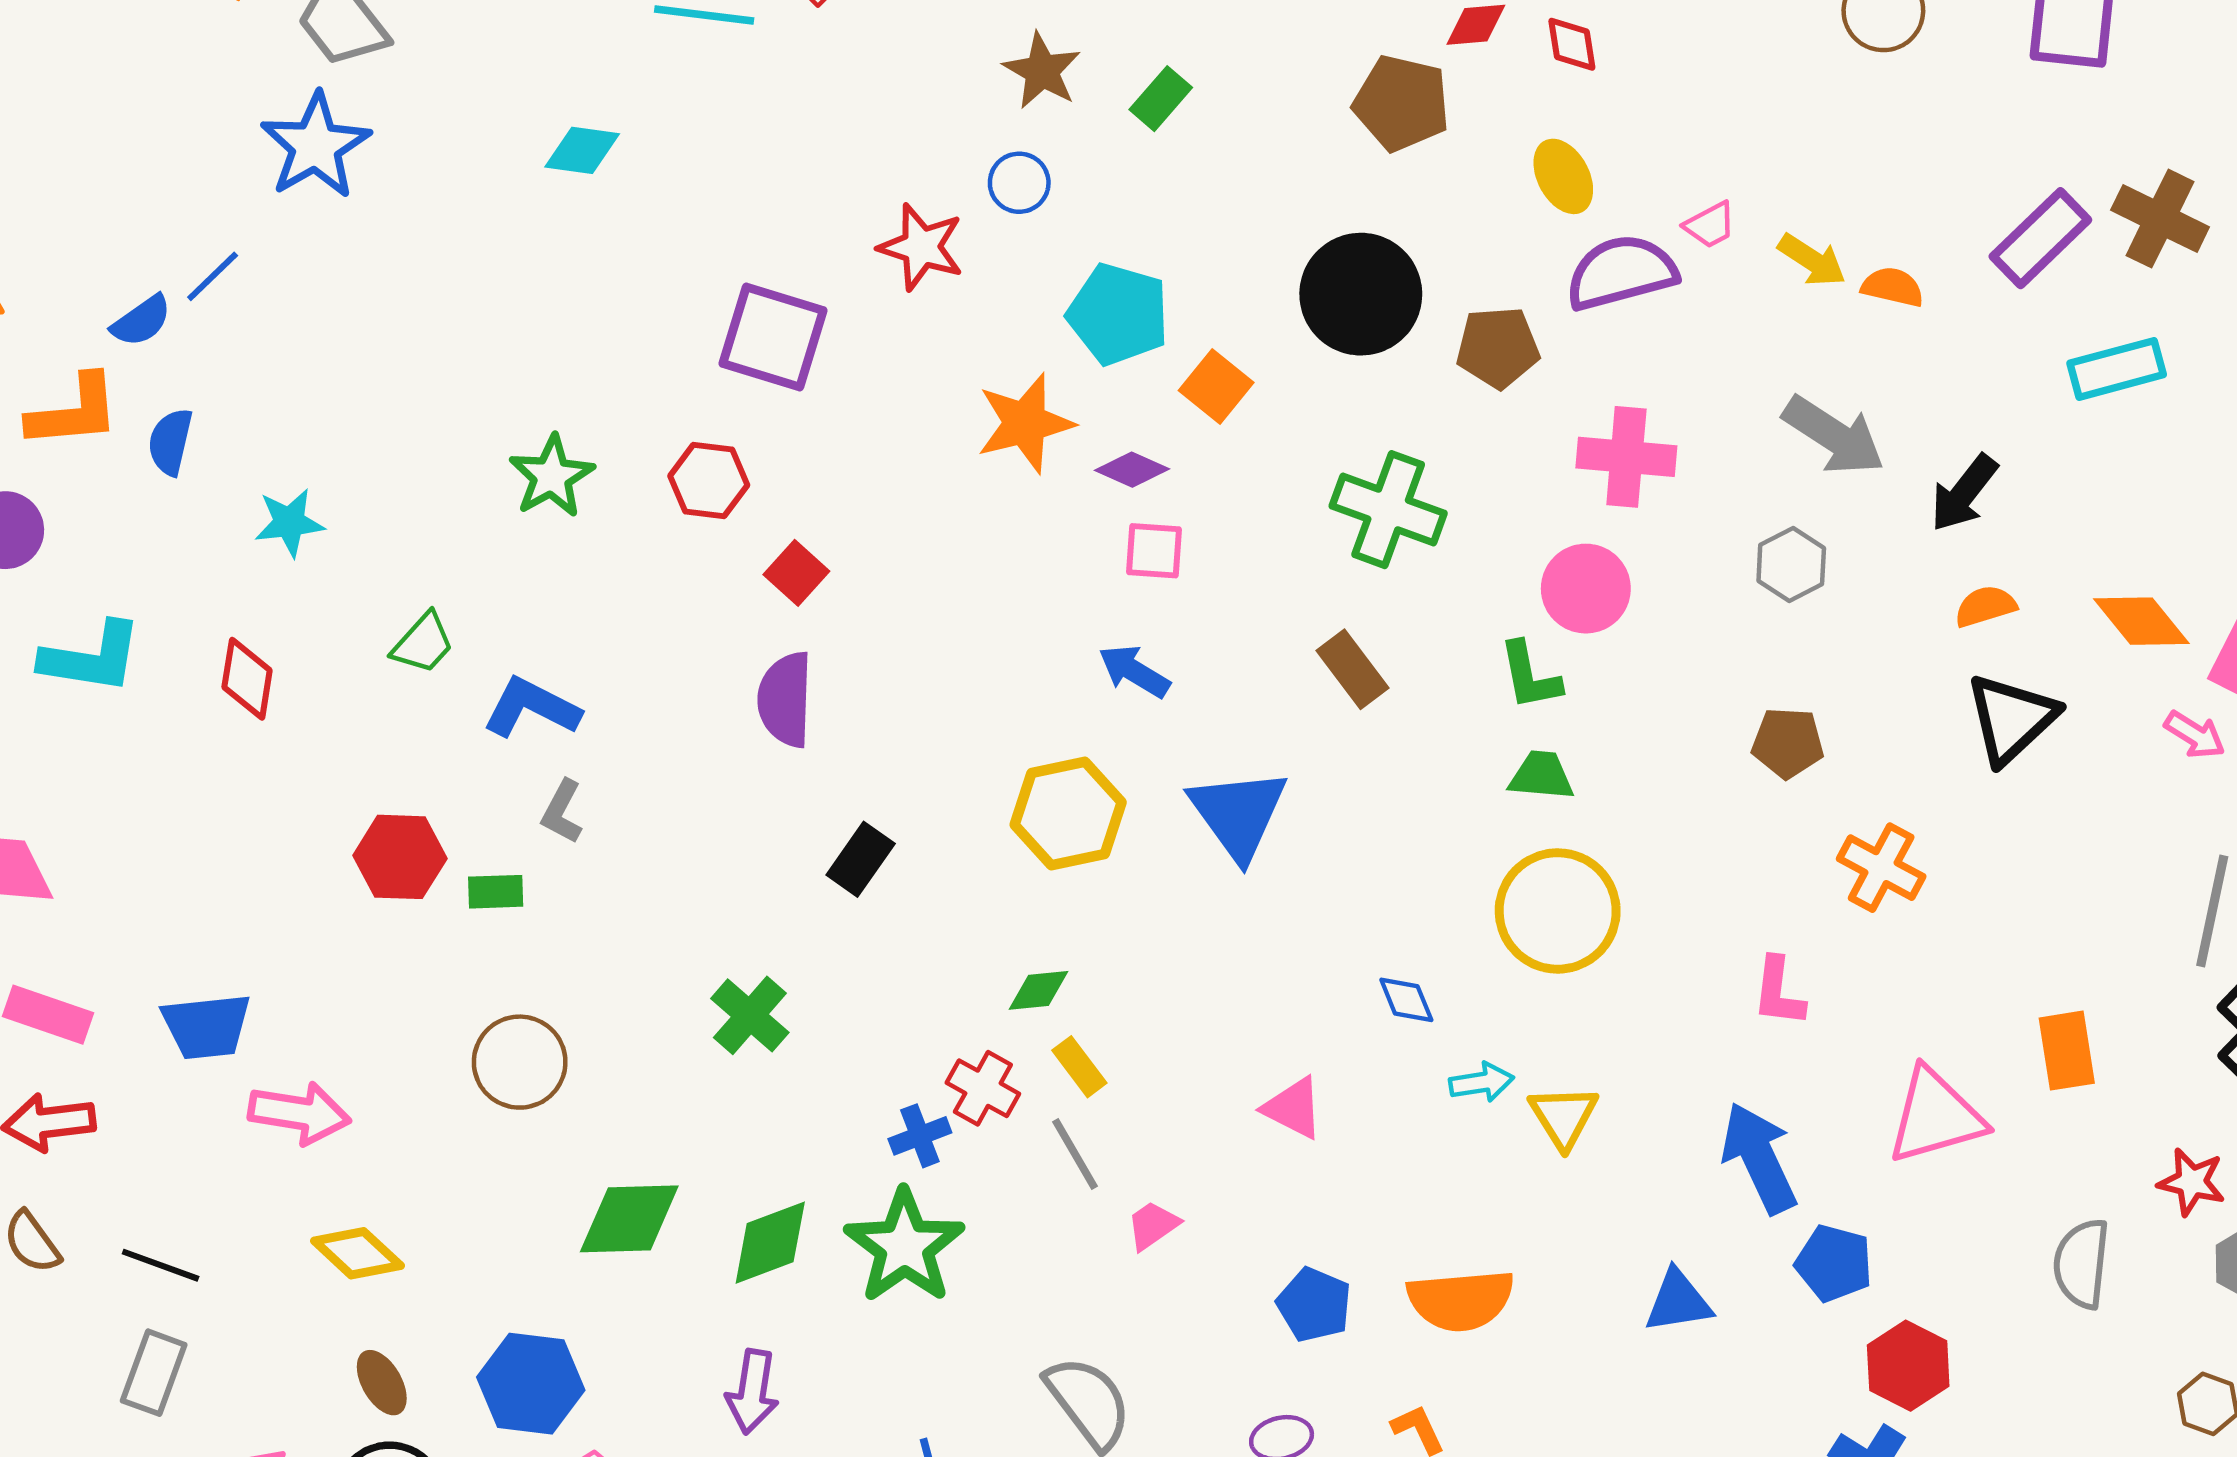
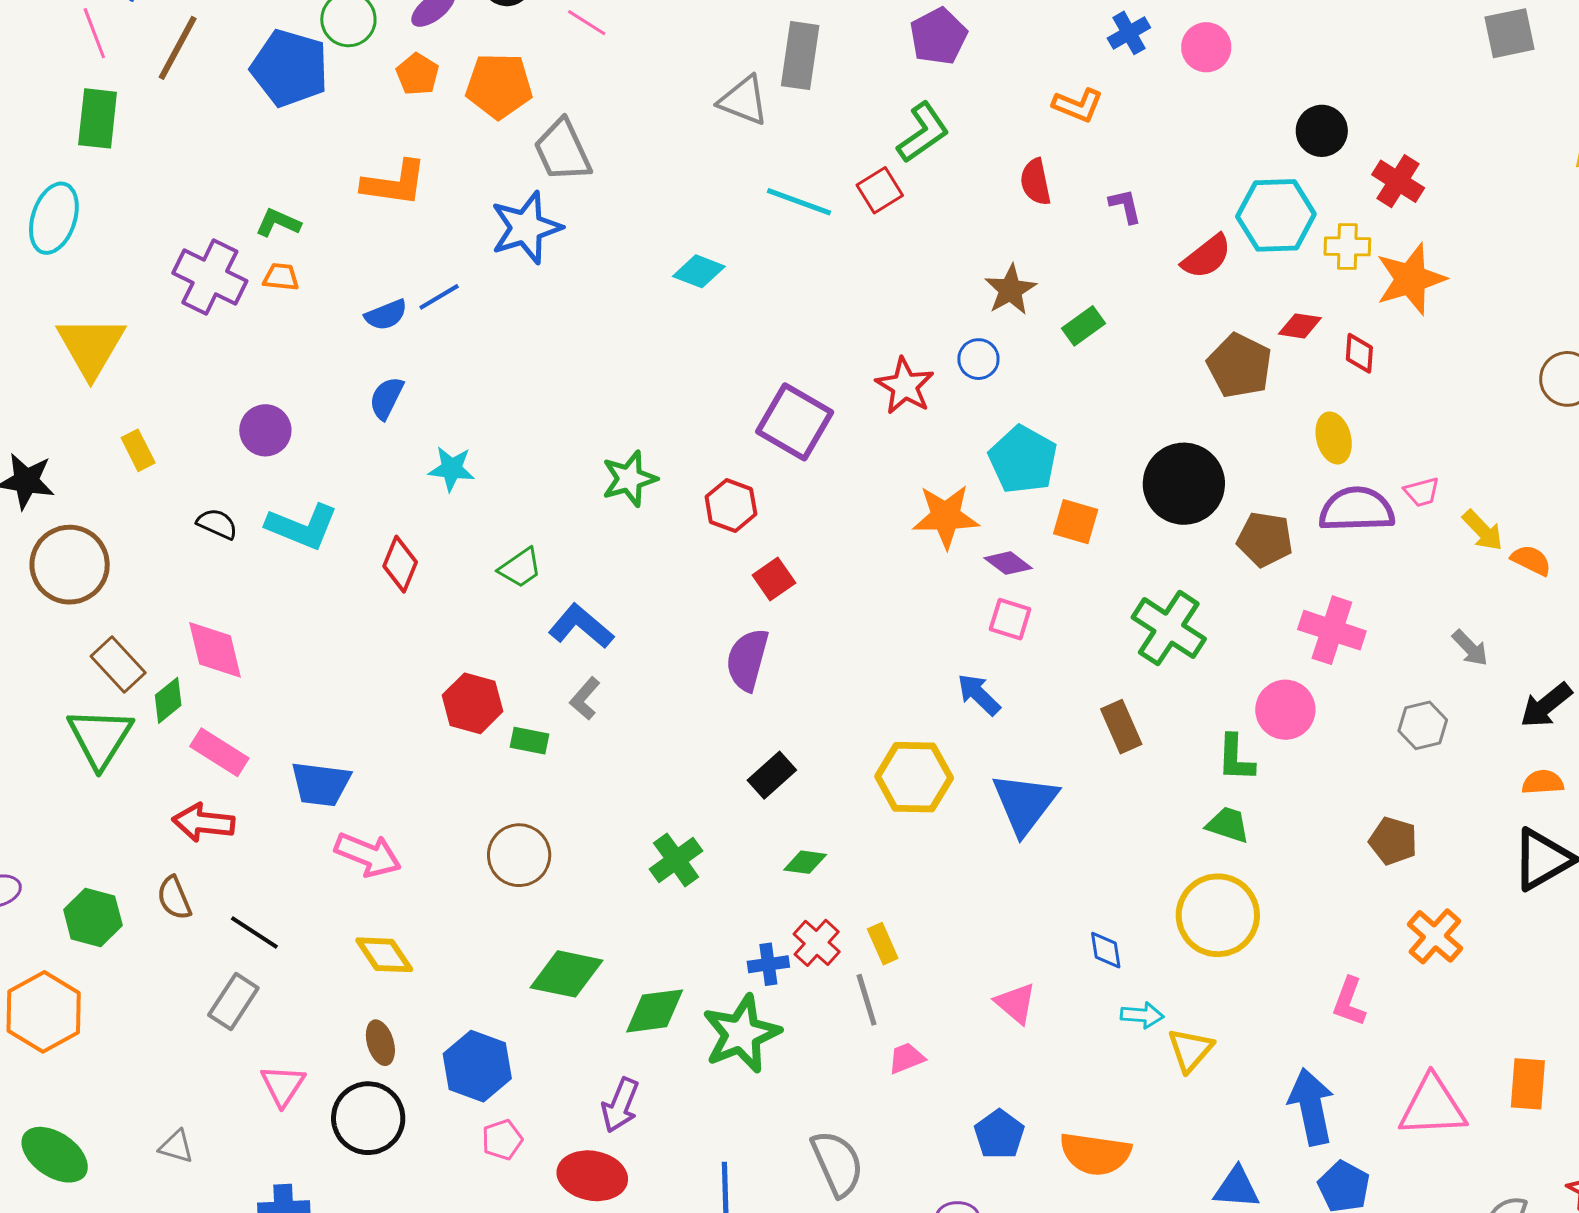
orange square: (1216, 386) -> (1076, 522), turned -36
orange L-shape: (74, 412) -> (394, 183), moved
gray arrow: (1834, 436) -> (1470, 648), size x0.6
green diamond: (1039, 990) -> (805, 862), moved

